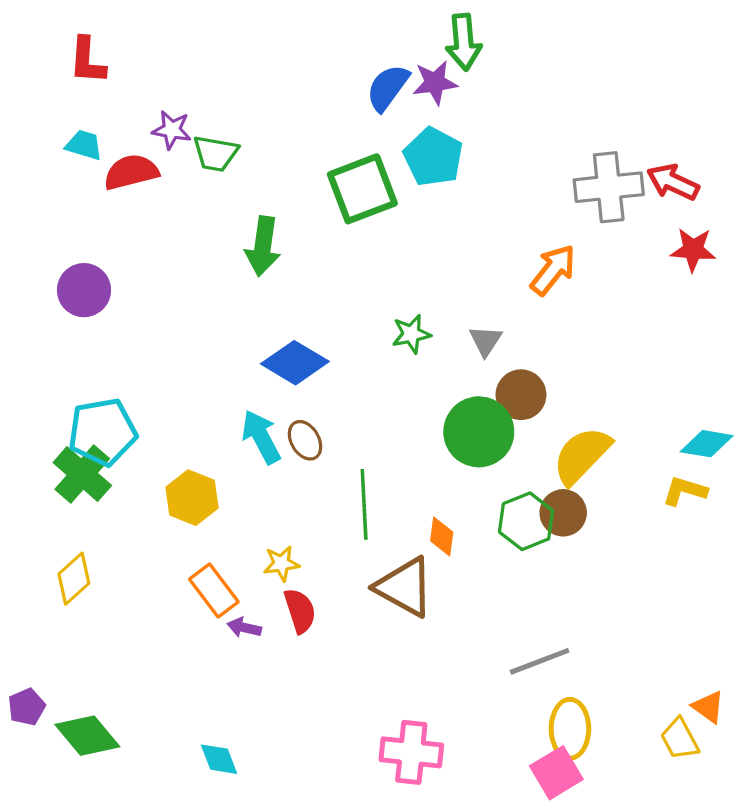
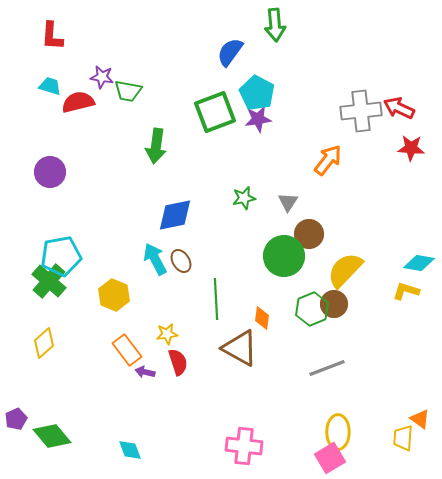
purple star: (435, 83) -> (258, 119), moved
blue diamond: (295, 363) -> (175, 215), turned -42
gray line: (540, 661) -> (327, 368), moved
yellow trapezoid: (680, 739) -> (403, 438), turned 32

